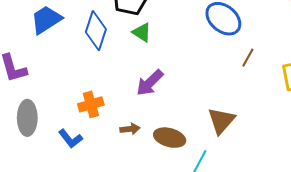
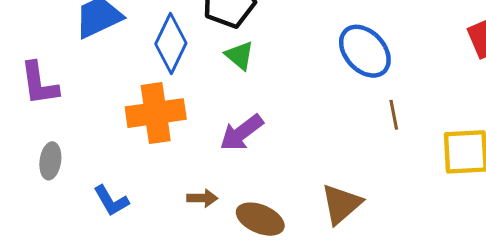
brown line: (248, 58) -> (394, 115), turned -48
orange cross: (91, 104) -> (156, 113), moved, size x1.5
gray ellipse: (27, 118) -> (50, 161), size x0.7

